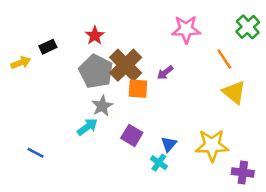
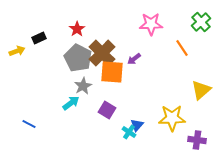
orange square: (138, 89) -> (112, 72), size x1.4
yellow triangle: (234, 92) -> (201, 90), moved, turned 40
blue triangle: (169, 144) -> (137, 125), moved

